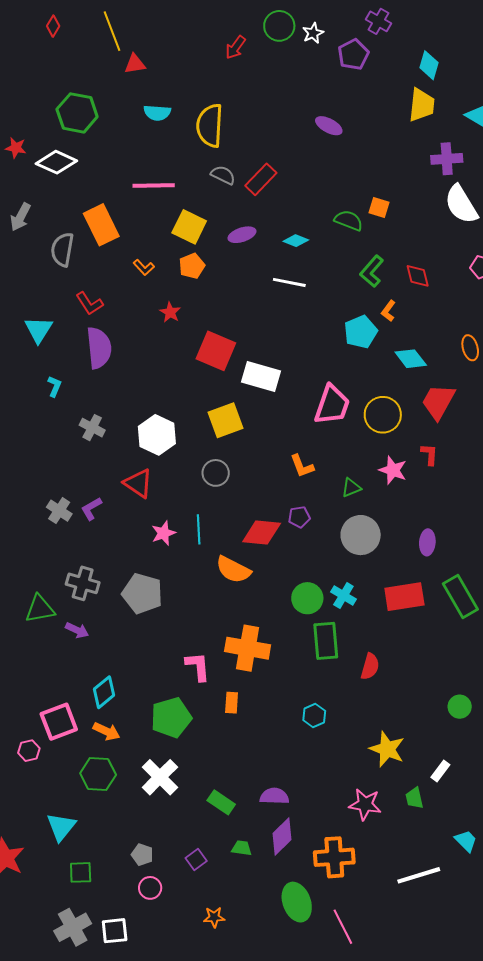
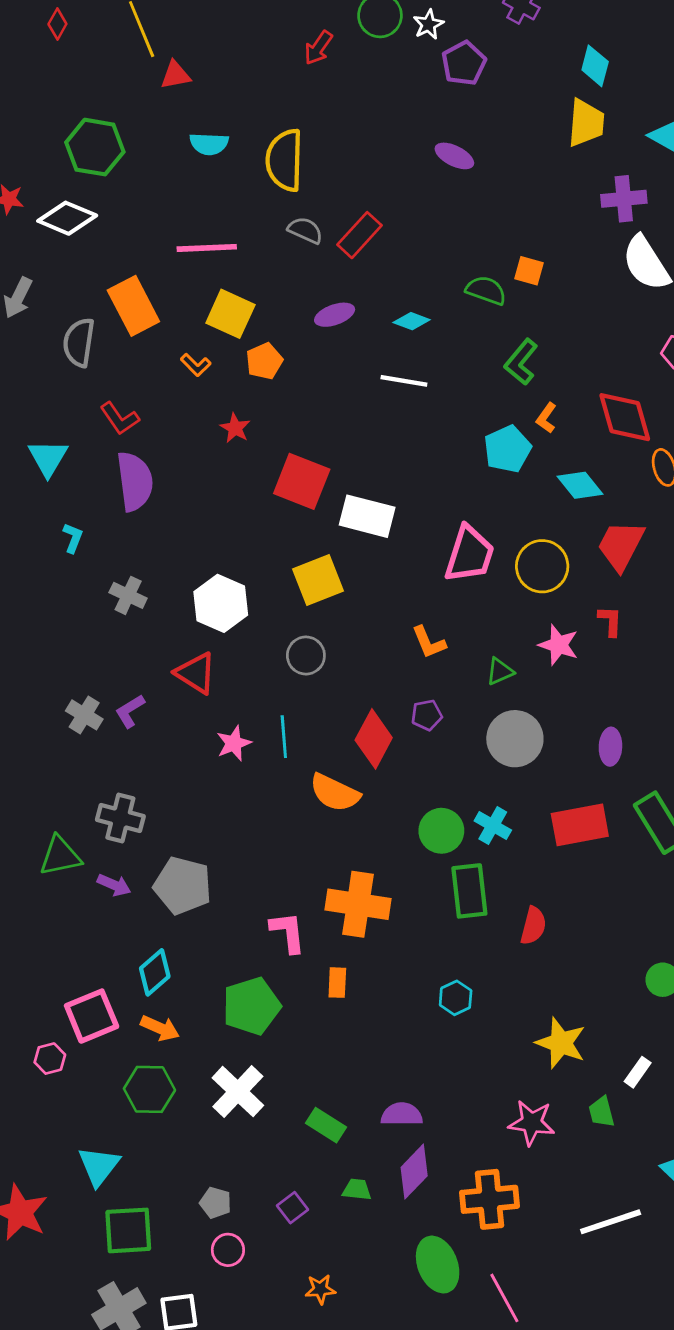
purple pentagon: (353, 55) -> (464, 63), moved
yellow square: (189, 227) -> (230, 314), moved
red diamond: (418, 276) -> (625, 417), moved, size x1.6
red diamond: (262, 533) -> (374, 739), turned -66
gray pentagon: (142, 593) -> (183, 886), moved
green square: (81, 872) -> (128, 1230), size x1.5

